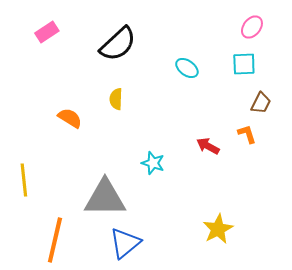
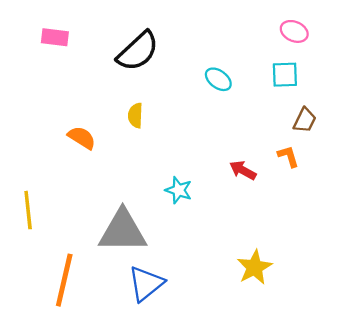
pink ellipse: (252, 27) -> (294, 31), turned 75
pink rectangle: (47, 32) -> (55, 37), turned 40

